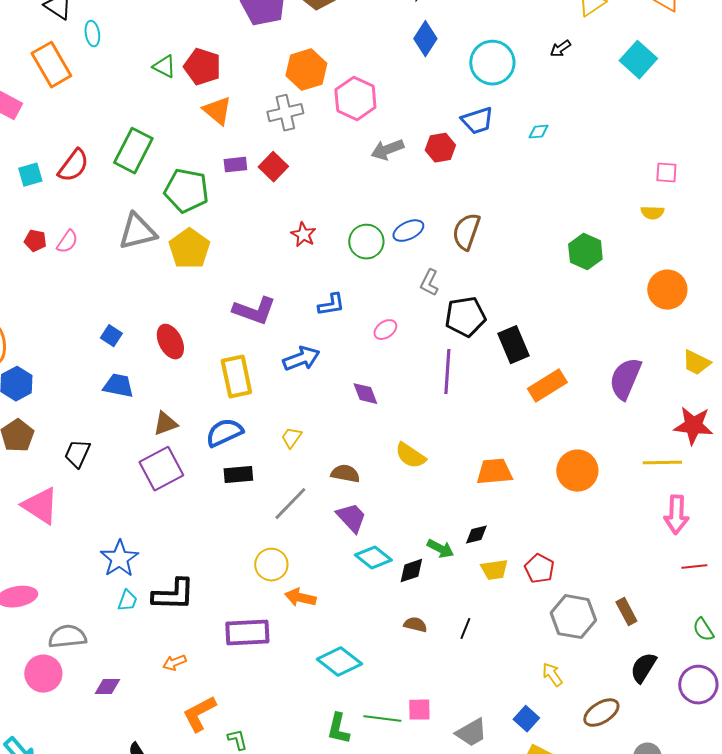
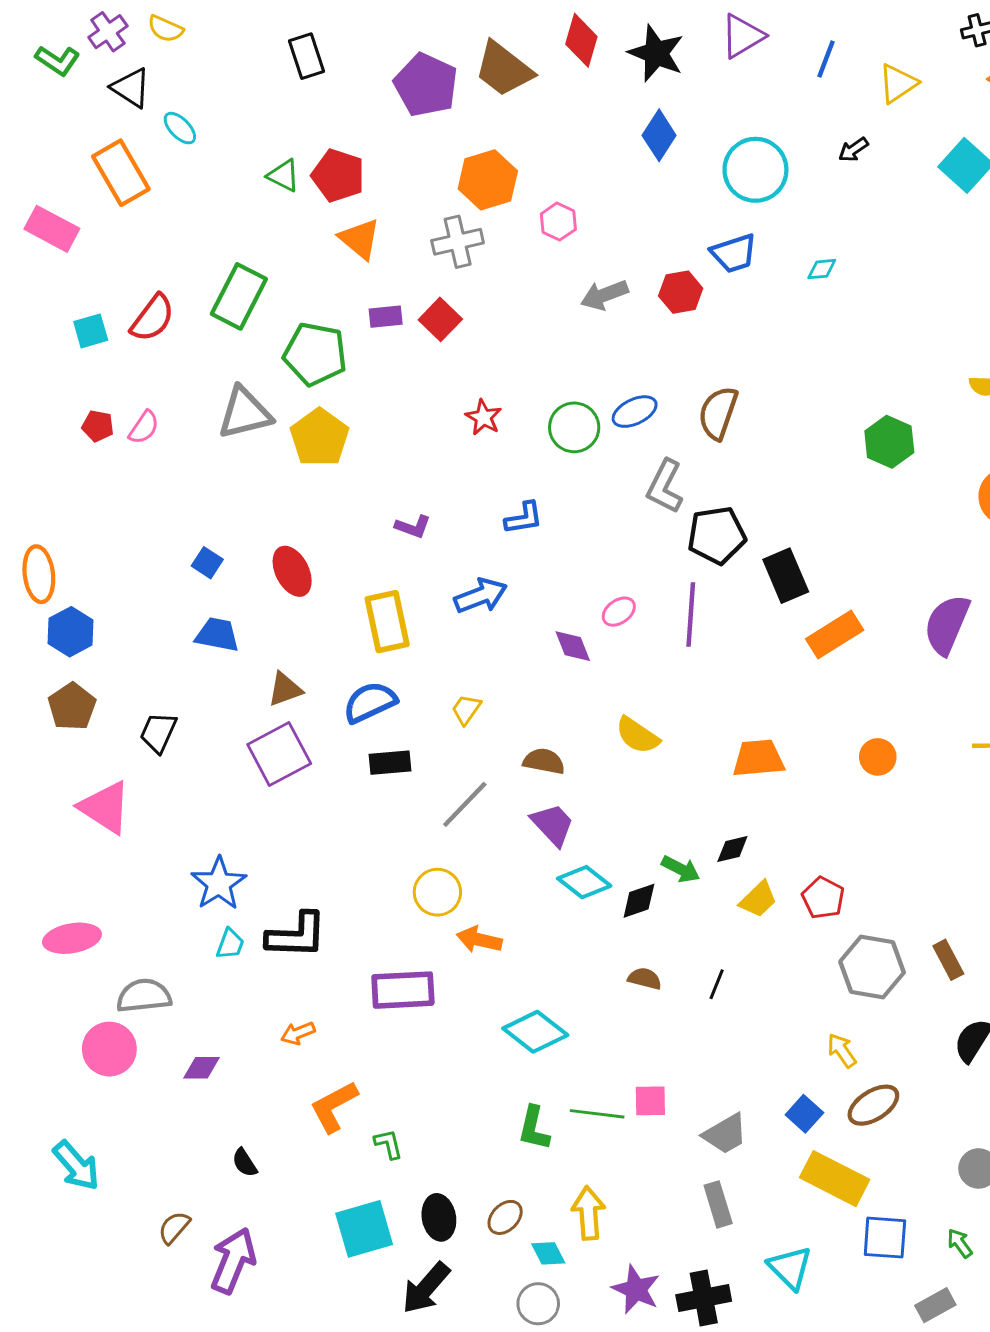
cyan ellipse: (92, 34) -> (180, 128), turned -35
pink hexagon: (355, 99) -> (558, 222), size x0.6
gray L-shape: (429, 283) -> (665, 486), size x1.4
purple L-shape: (254, 311) -> (413, 527), size x0.6
pink ellipse: (385, 330) -> (619, 612), moved
orange circle: (577, 471) -> (878, 757), size x0.6
yellow trapezoid: (494, 570) -> (758, 899), turned -36
brown ellipse: (601, 713) -> (873, 1105), moved

